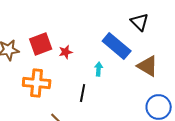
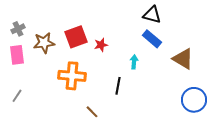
black triangle: (140, 22) -> (152, 15), moved, turned -30
blue rectangle: (117, 46) -> (152, 39), size x0.7

